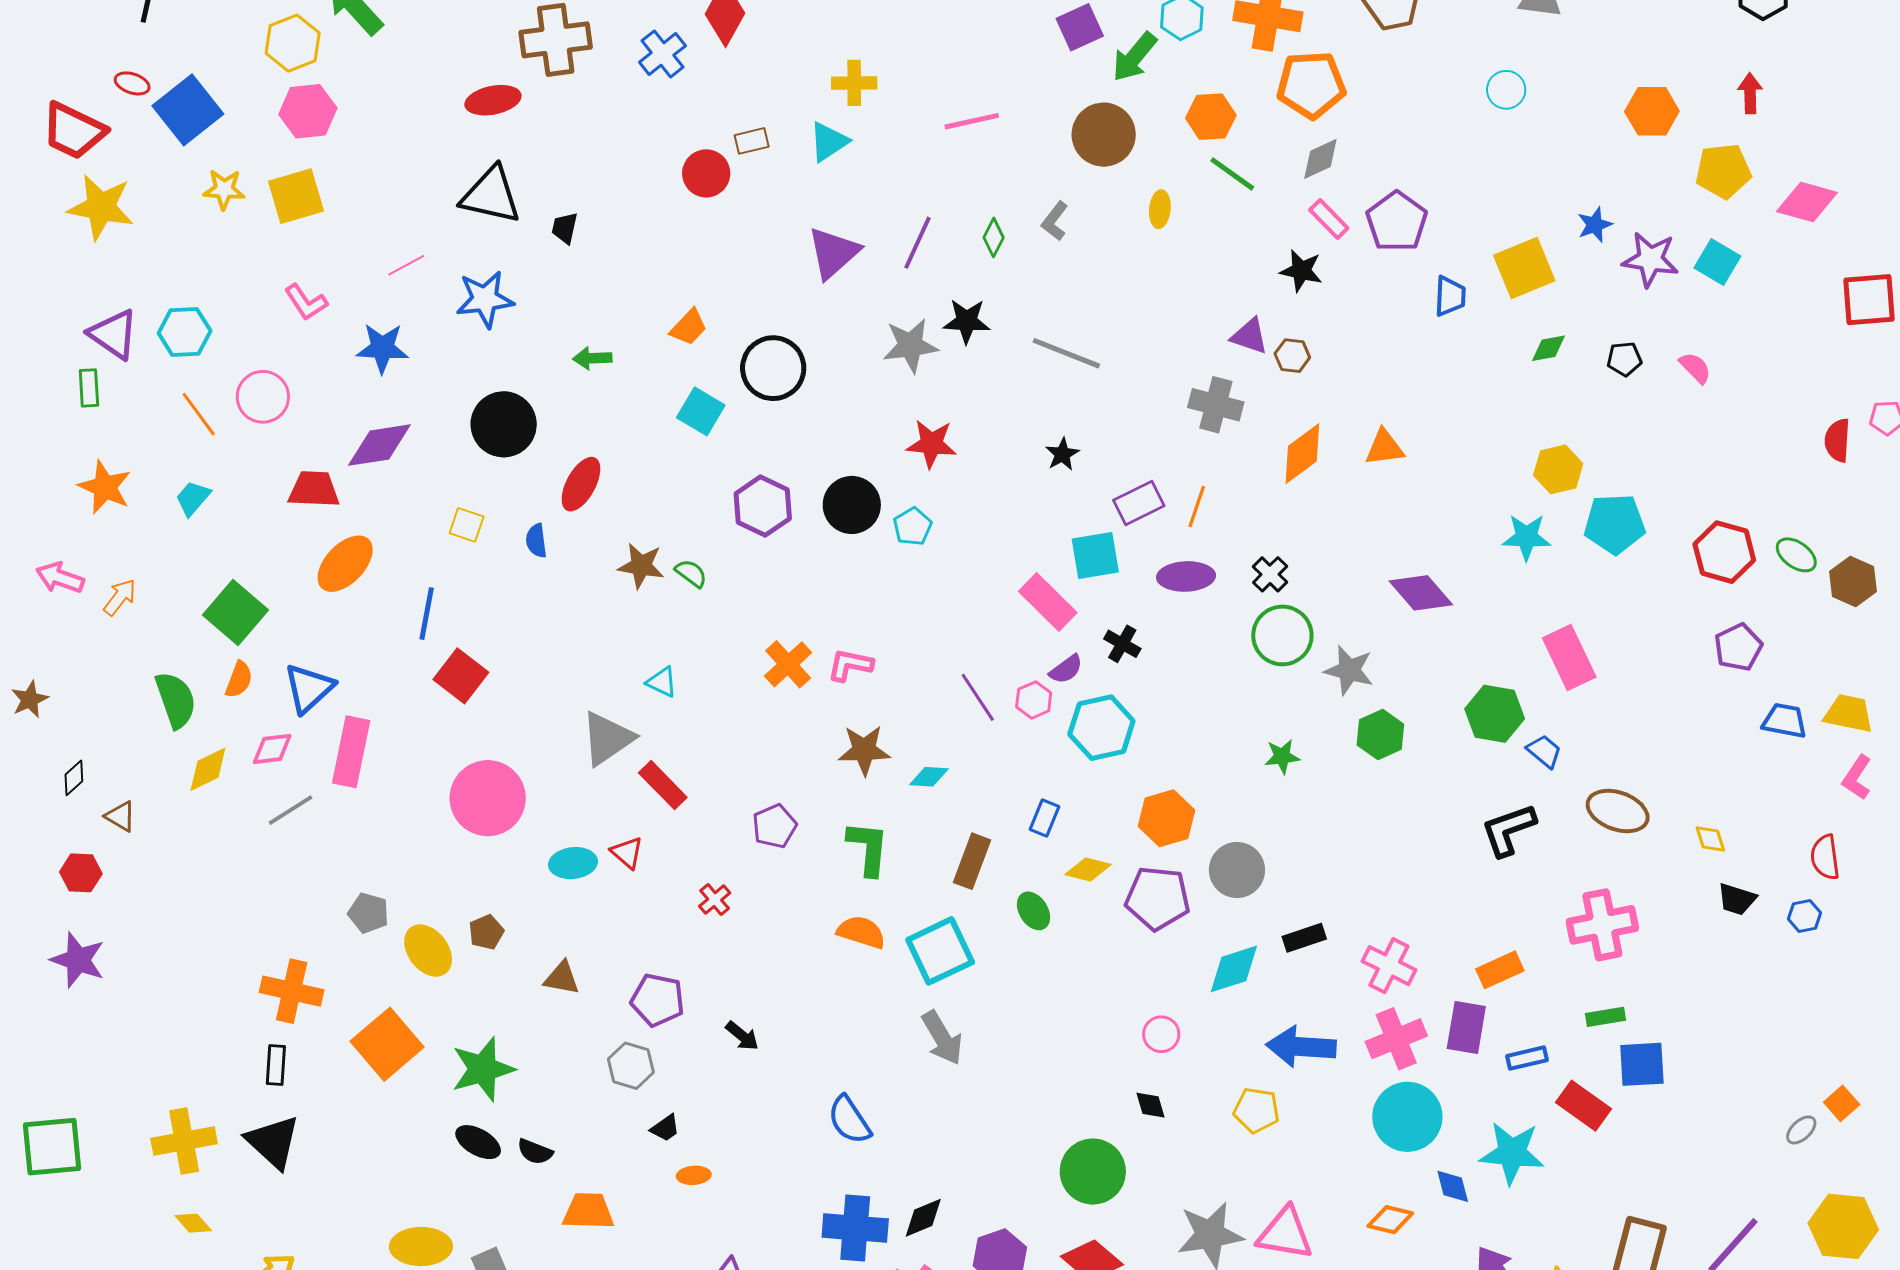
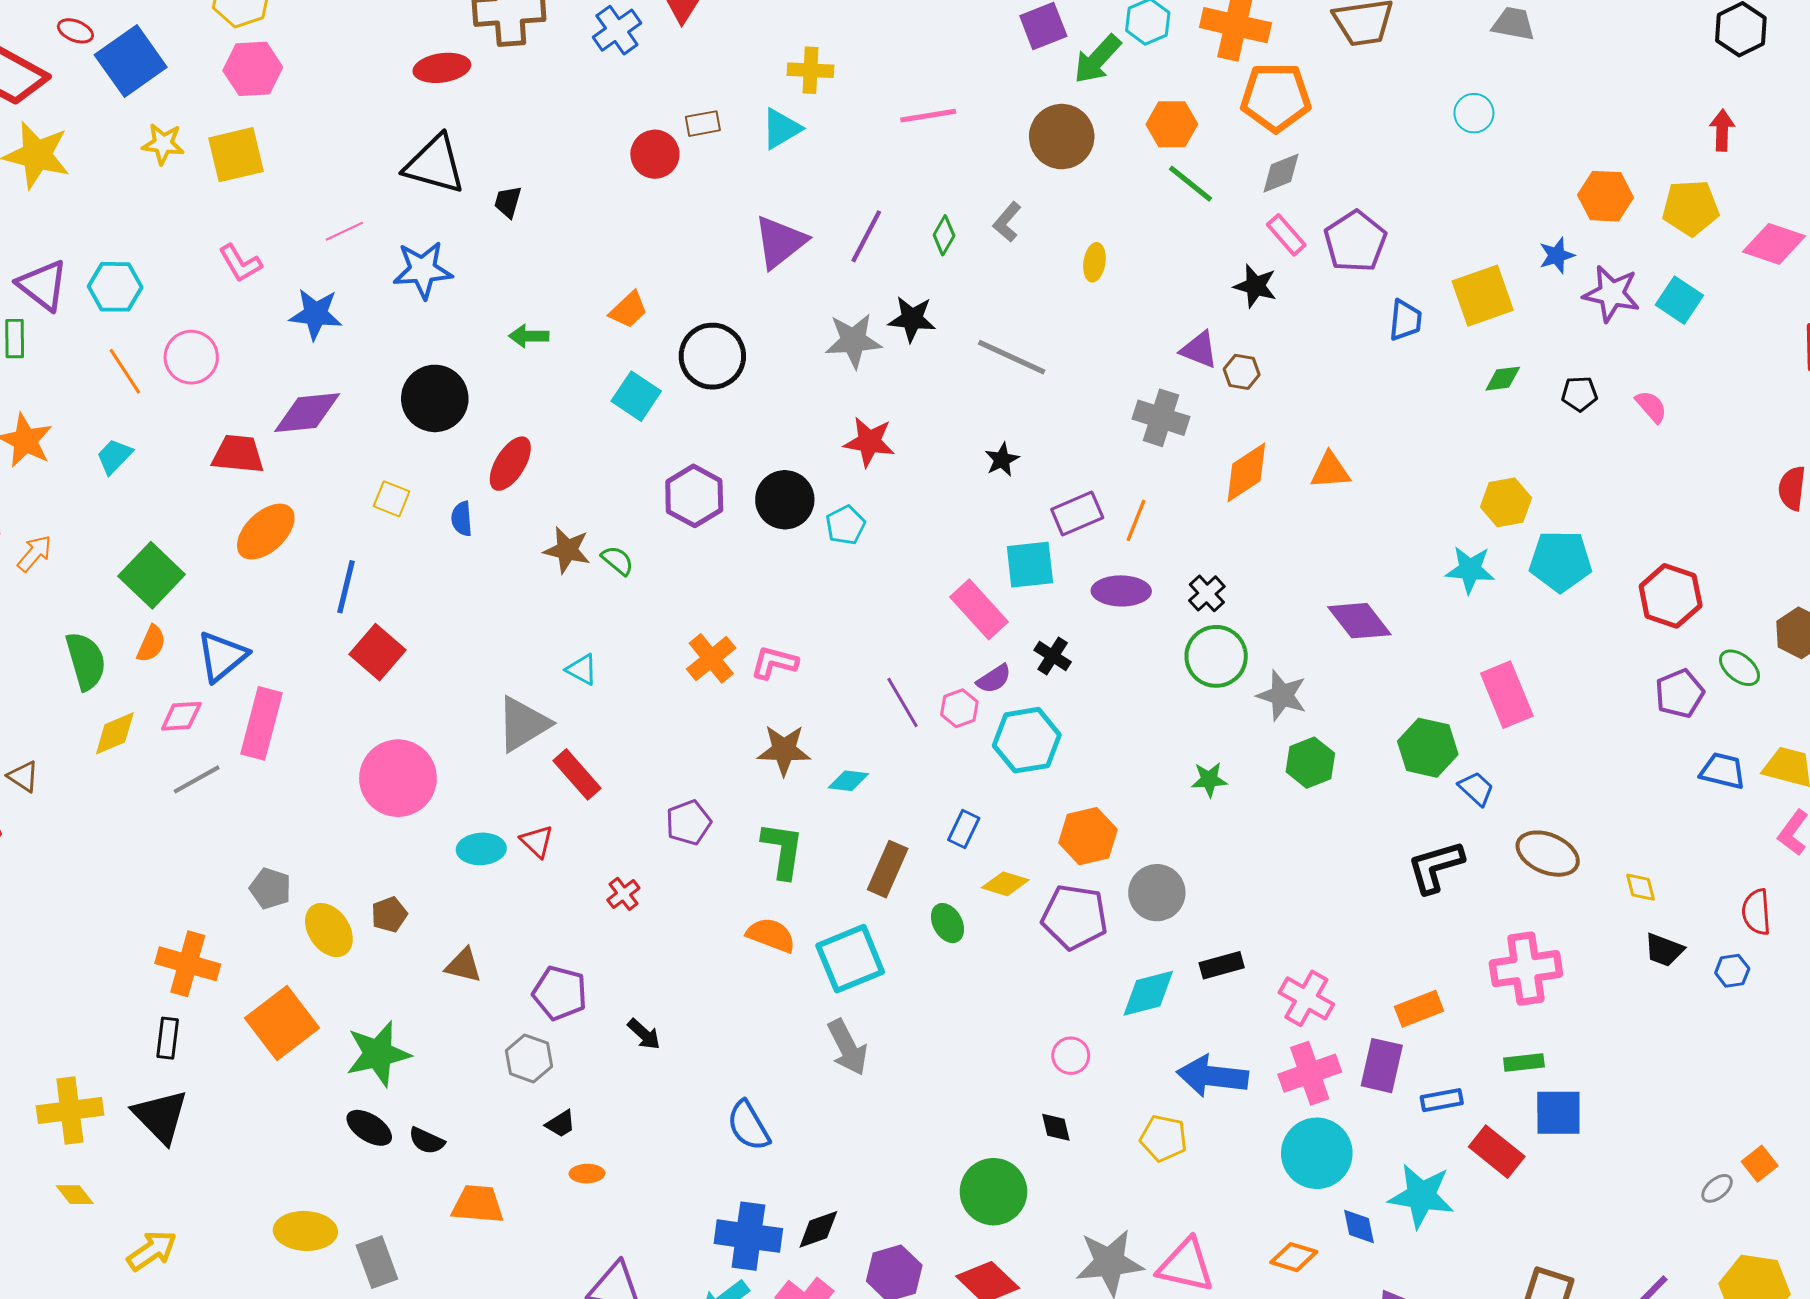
orange hexagon: (1652, 111) -> (1605, 196), moved
yellow ellipse: (1160, 209) -> (1094, 262), moved
green ellipse: (1796, 555) -> (1739, 668), moved

